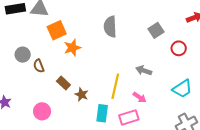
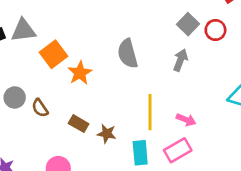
gray semicircle: (110, 27) -> (128, 54), moved
red circle: (179, 48) -> (215, 30), moved
gray arrow: (144, 71) -> (180, 60), moved, turned 105

